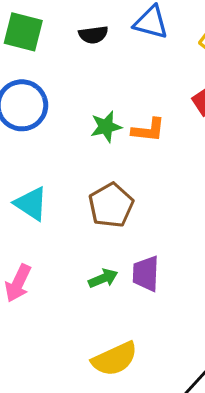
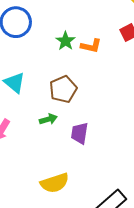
green star: (106, 127) -> (66, 41), turned -30
green arrow: (103, 278) -> (48, 119), moved

